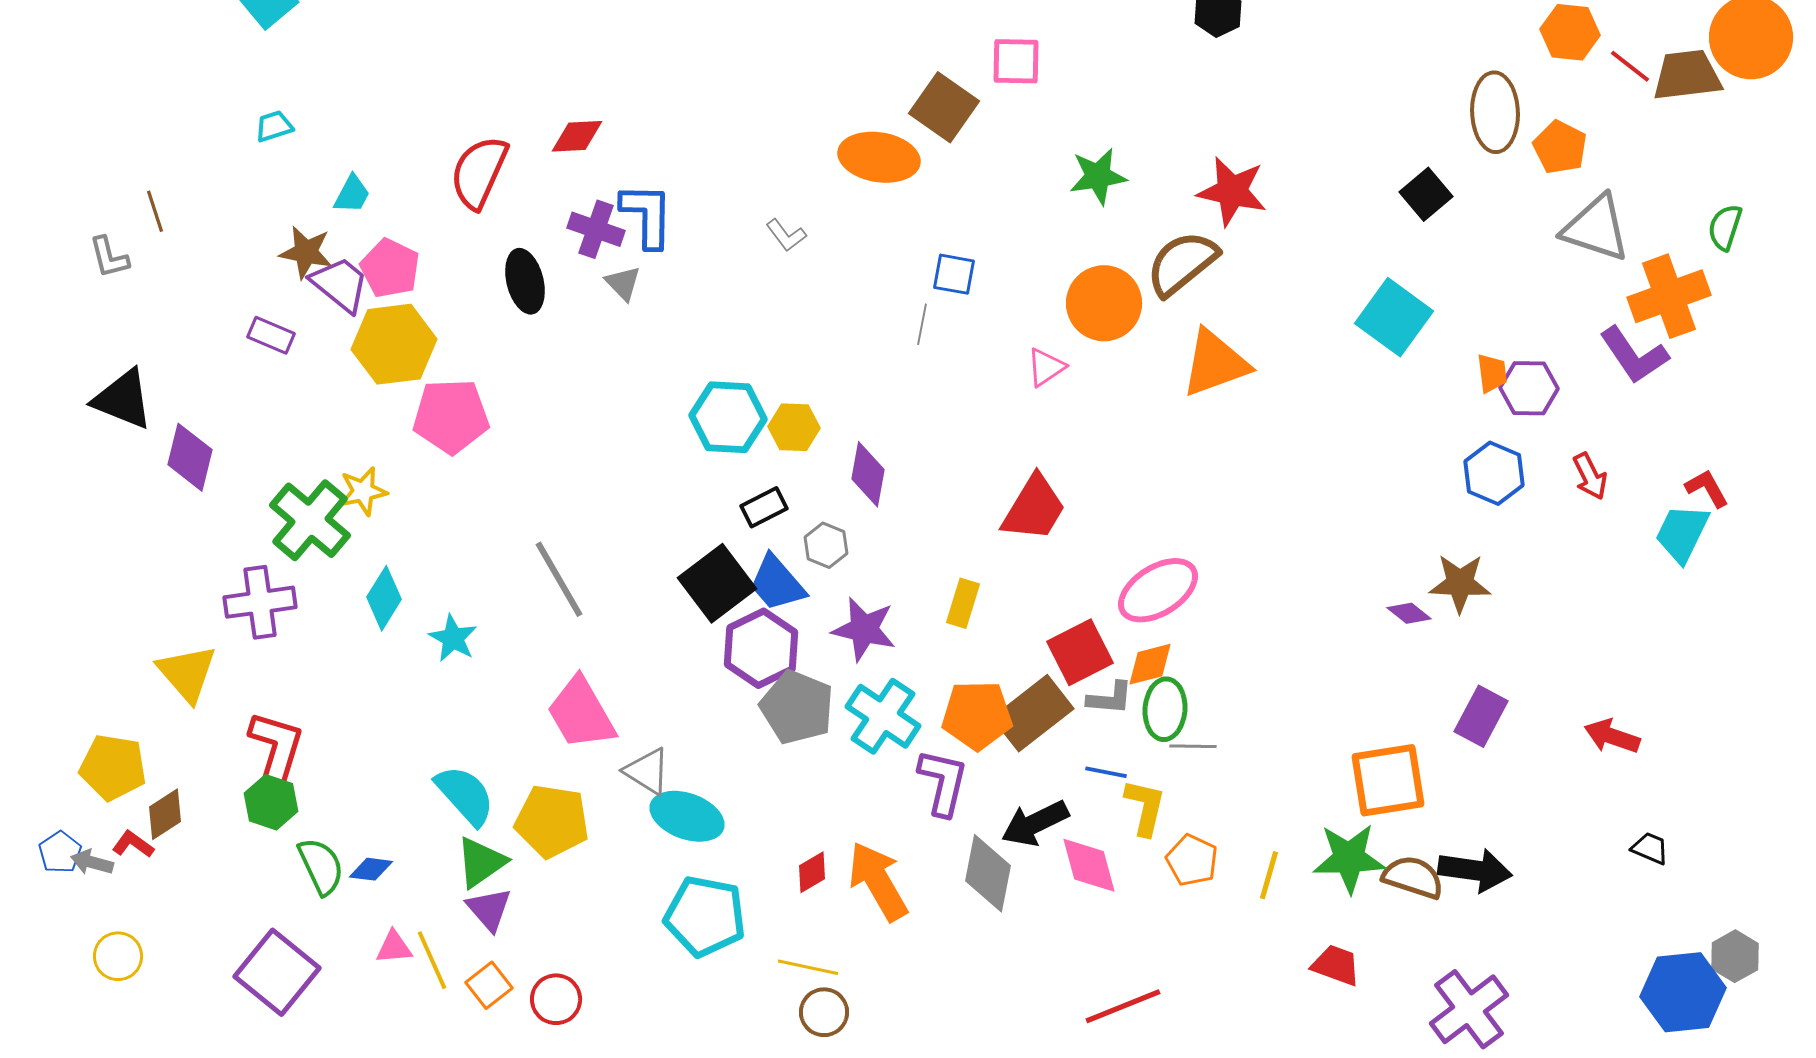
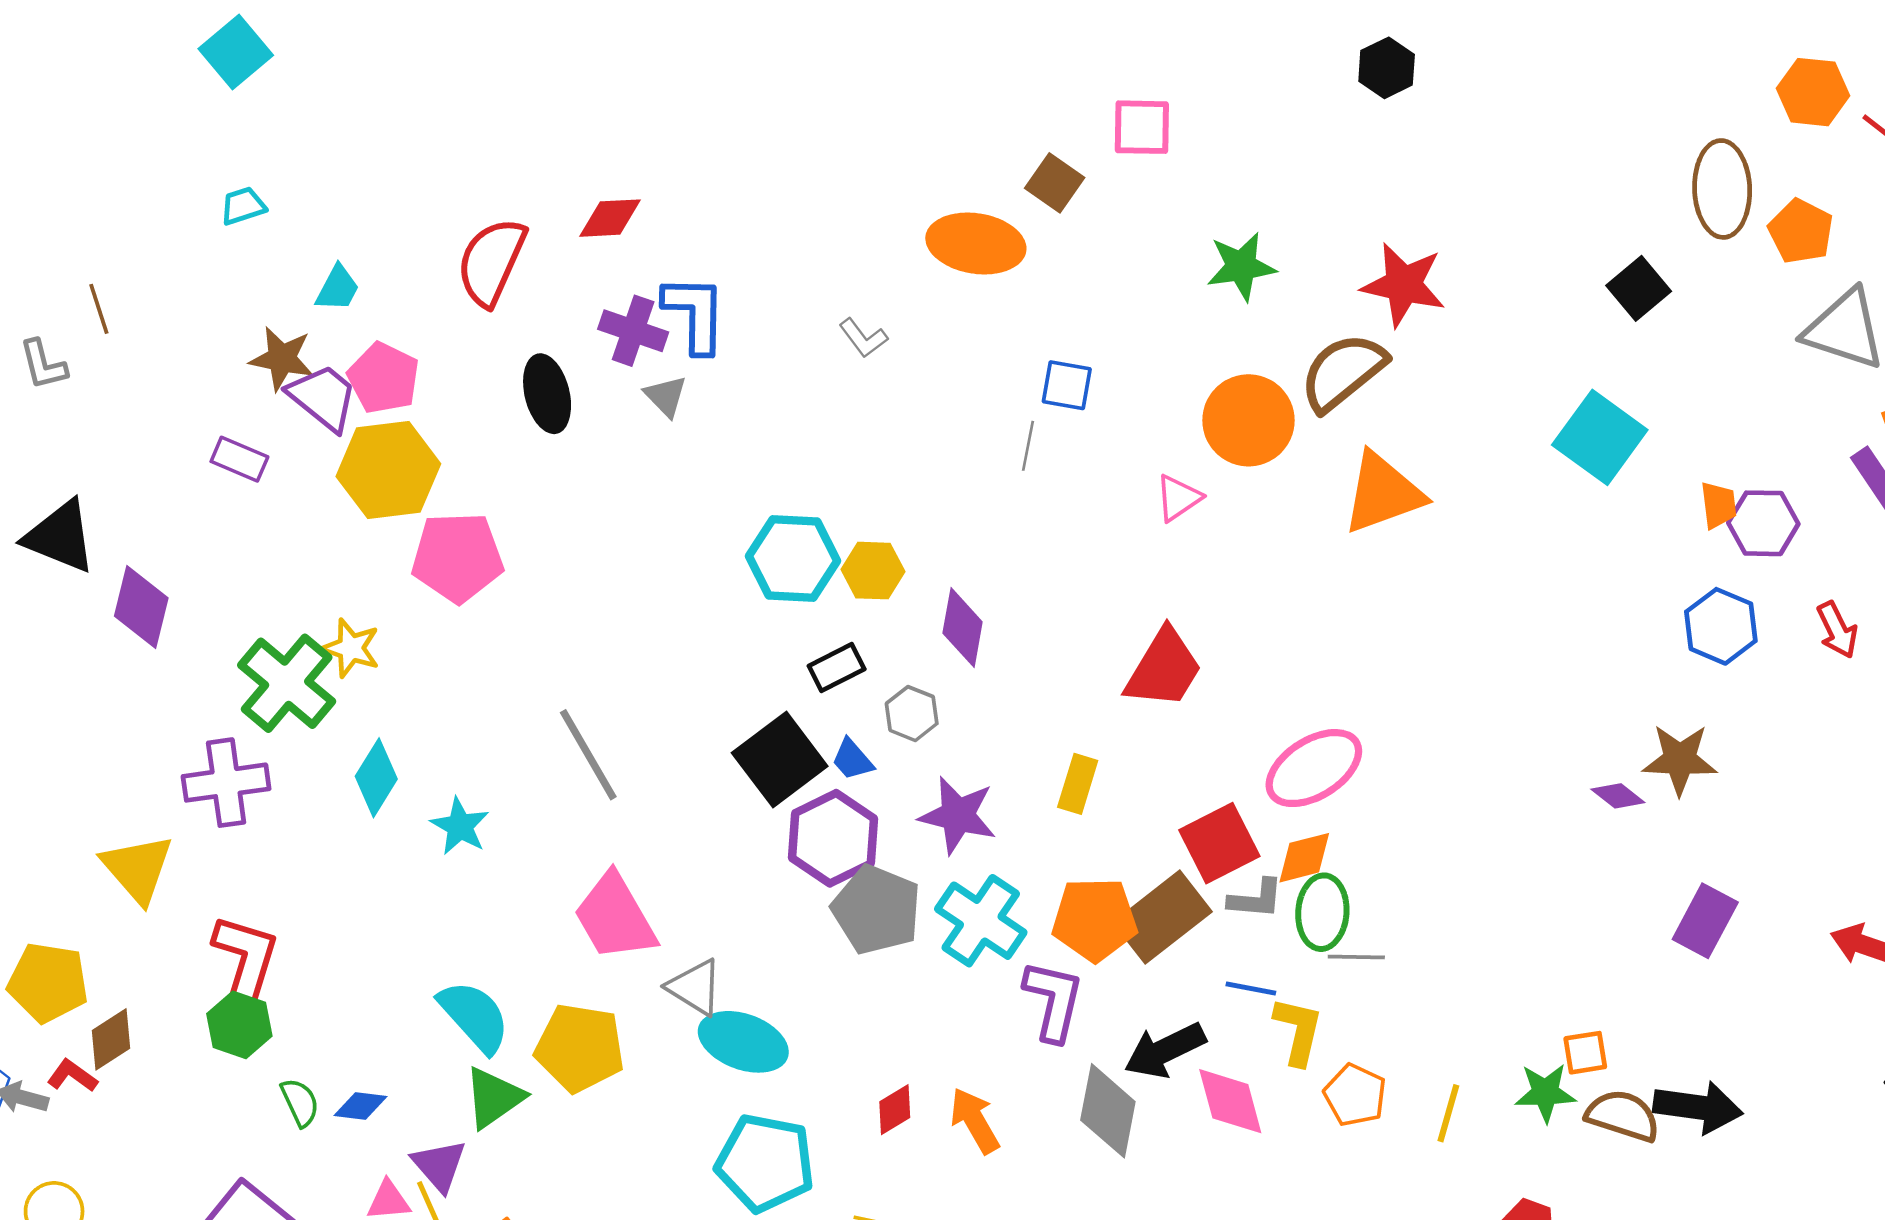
brown square: (944, 107) -> (1055, 183), size x0.7
yellow star: (363, 491) -> (351, 648), turned 30
blue trapezoid: (777, 583) -> (852, 760), size x0.6
orange square: (1388, 780) -> (1585, 1053), moved, size x0.5
green star: (1349, 858) -> (1545, 1093), size x0.7
green semicircle: (321, 866) -> (300, 1102), size x0.7
orange arrow: (878, 881) -> (975, 1121), size x0.7
purple triangle: (489, 909) -> (439, 1165), moved

